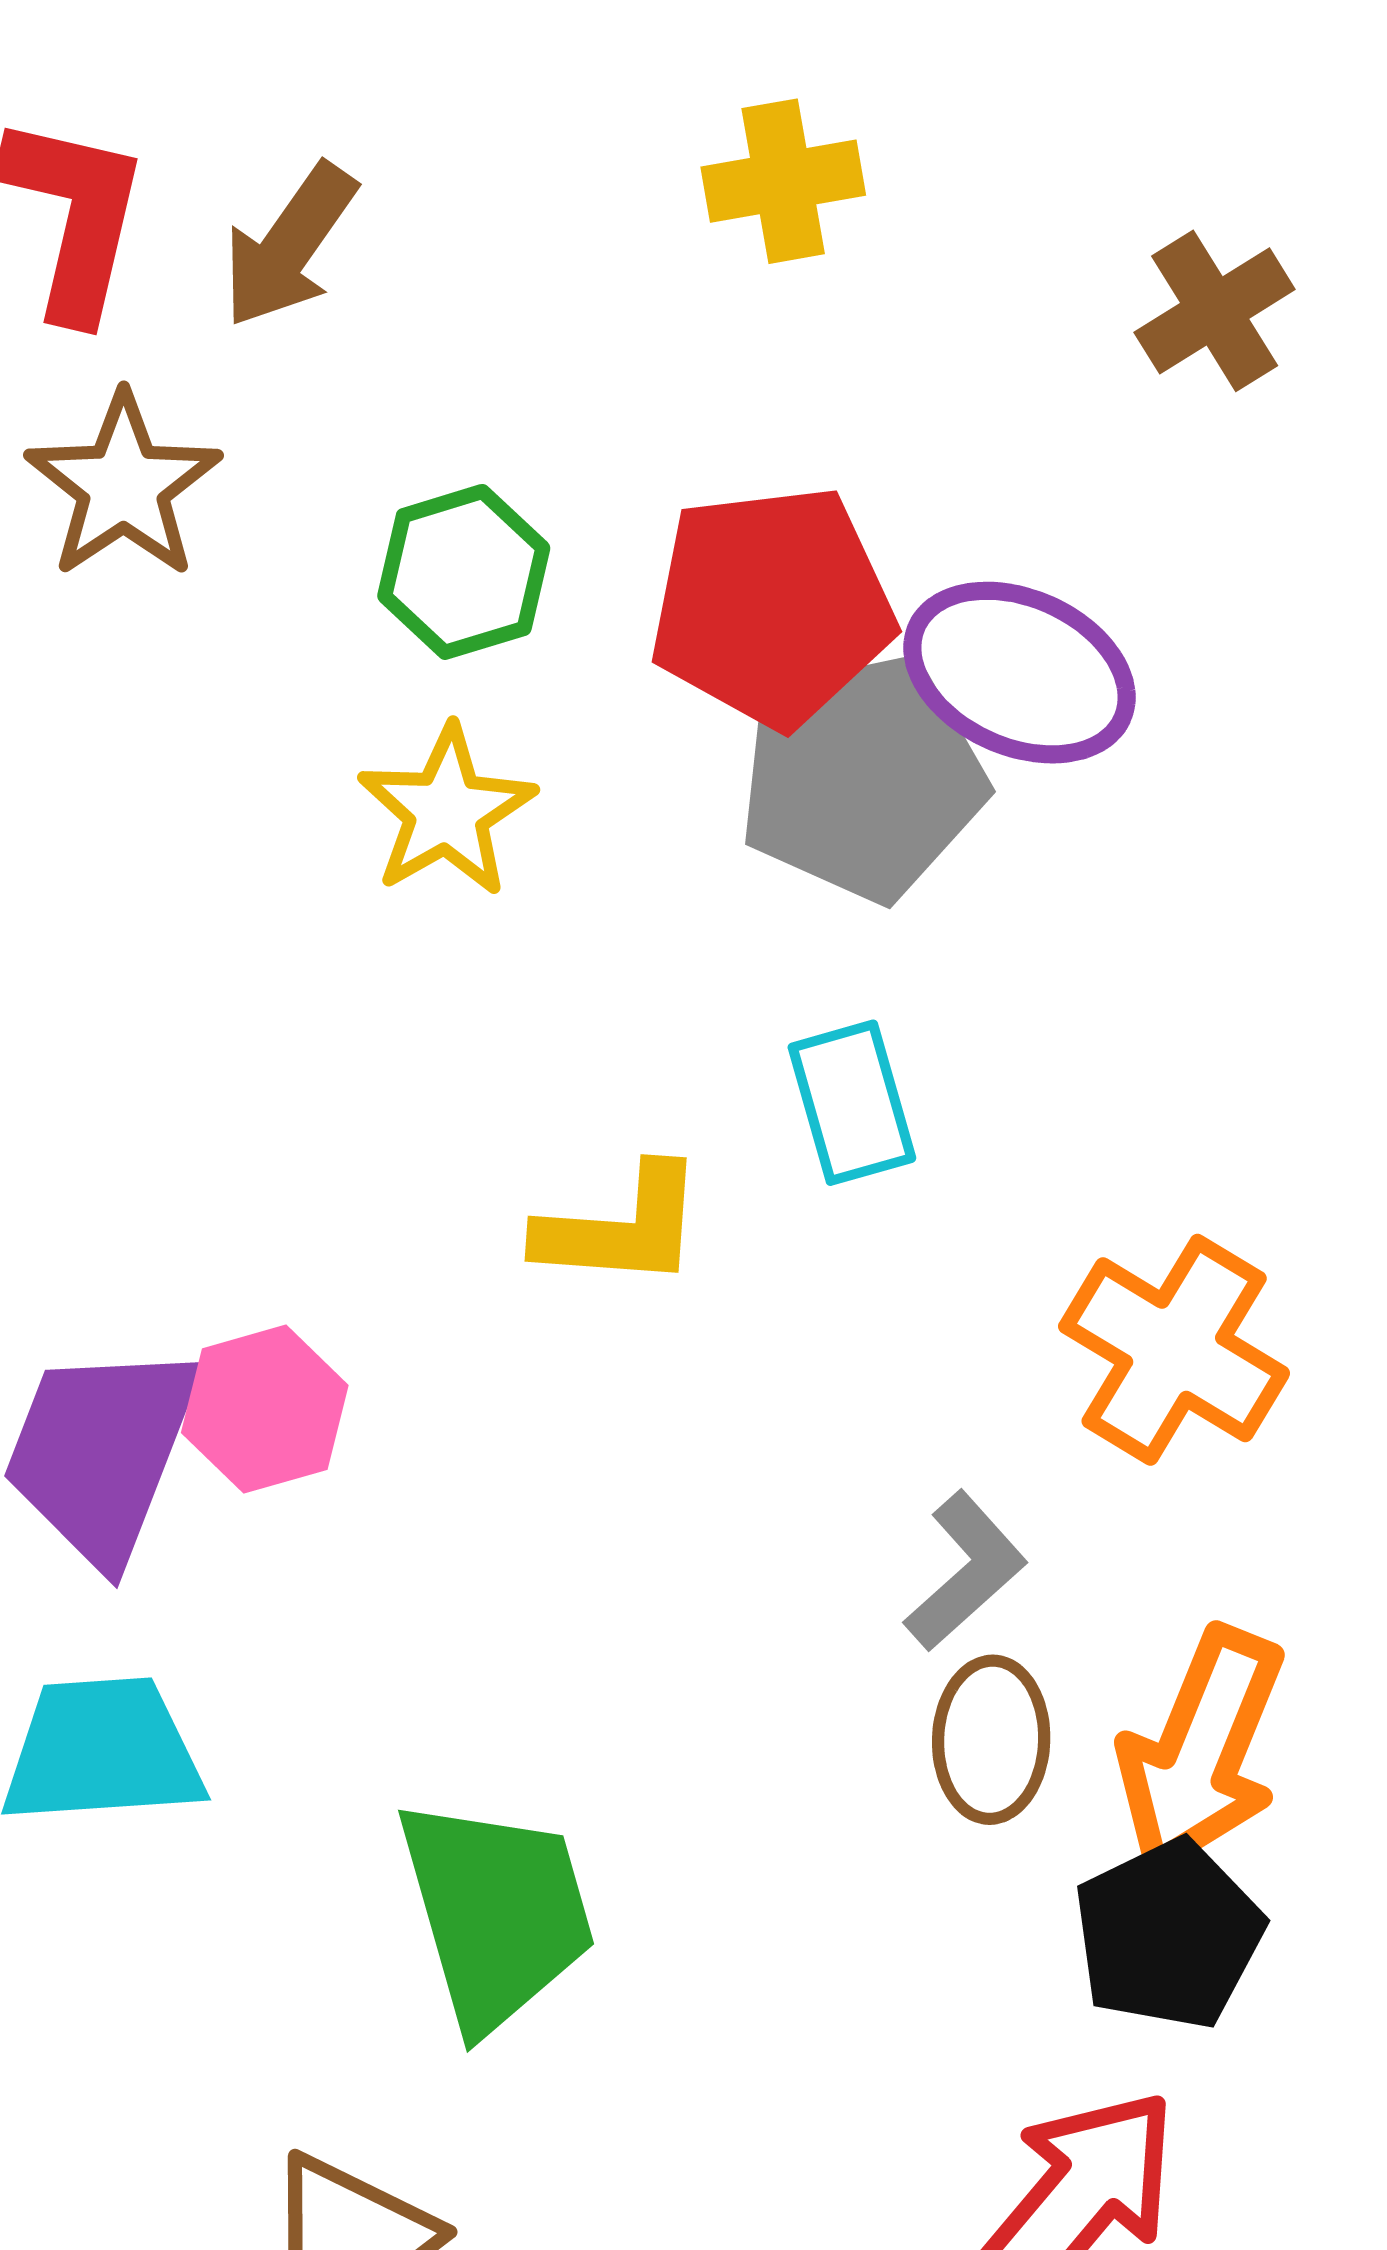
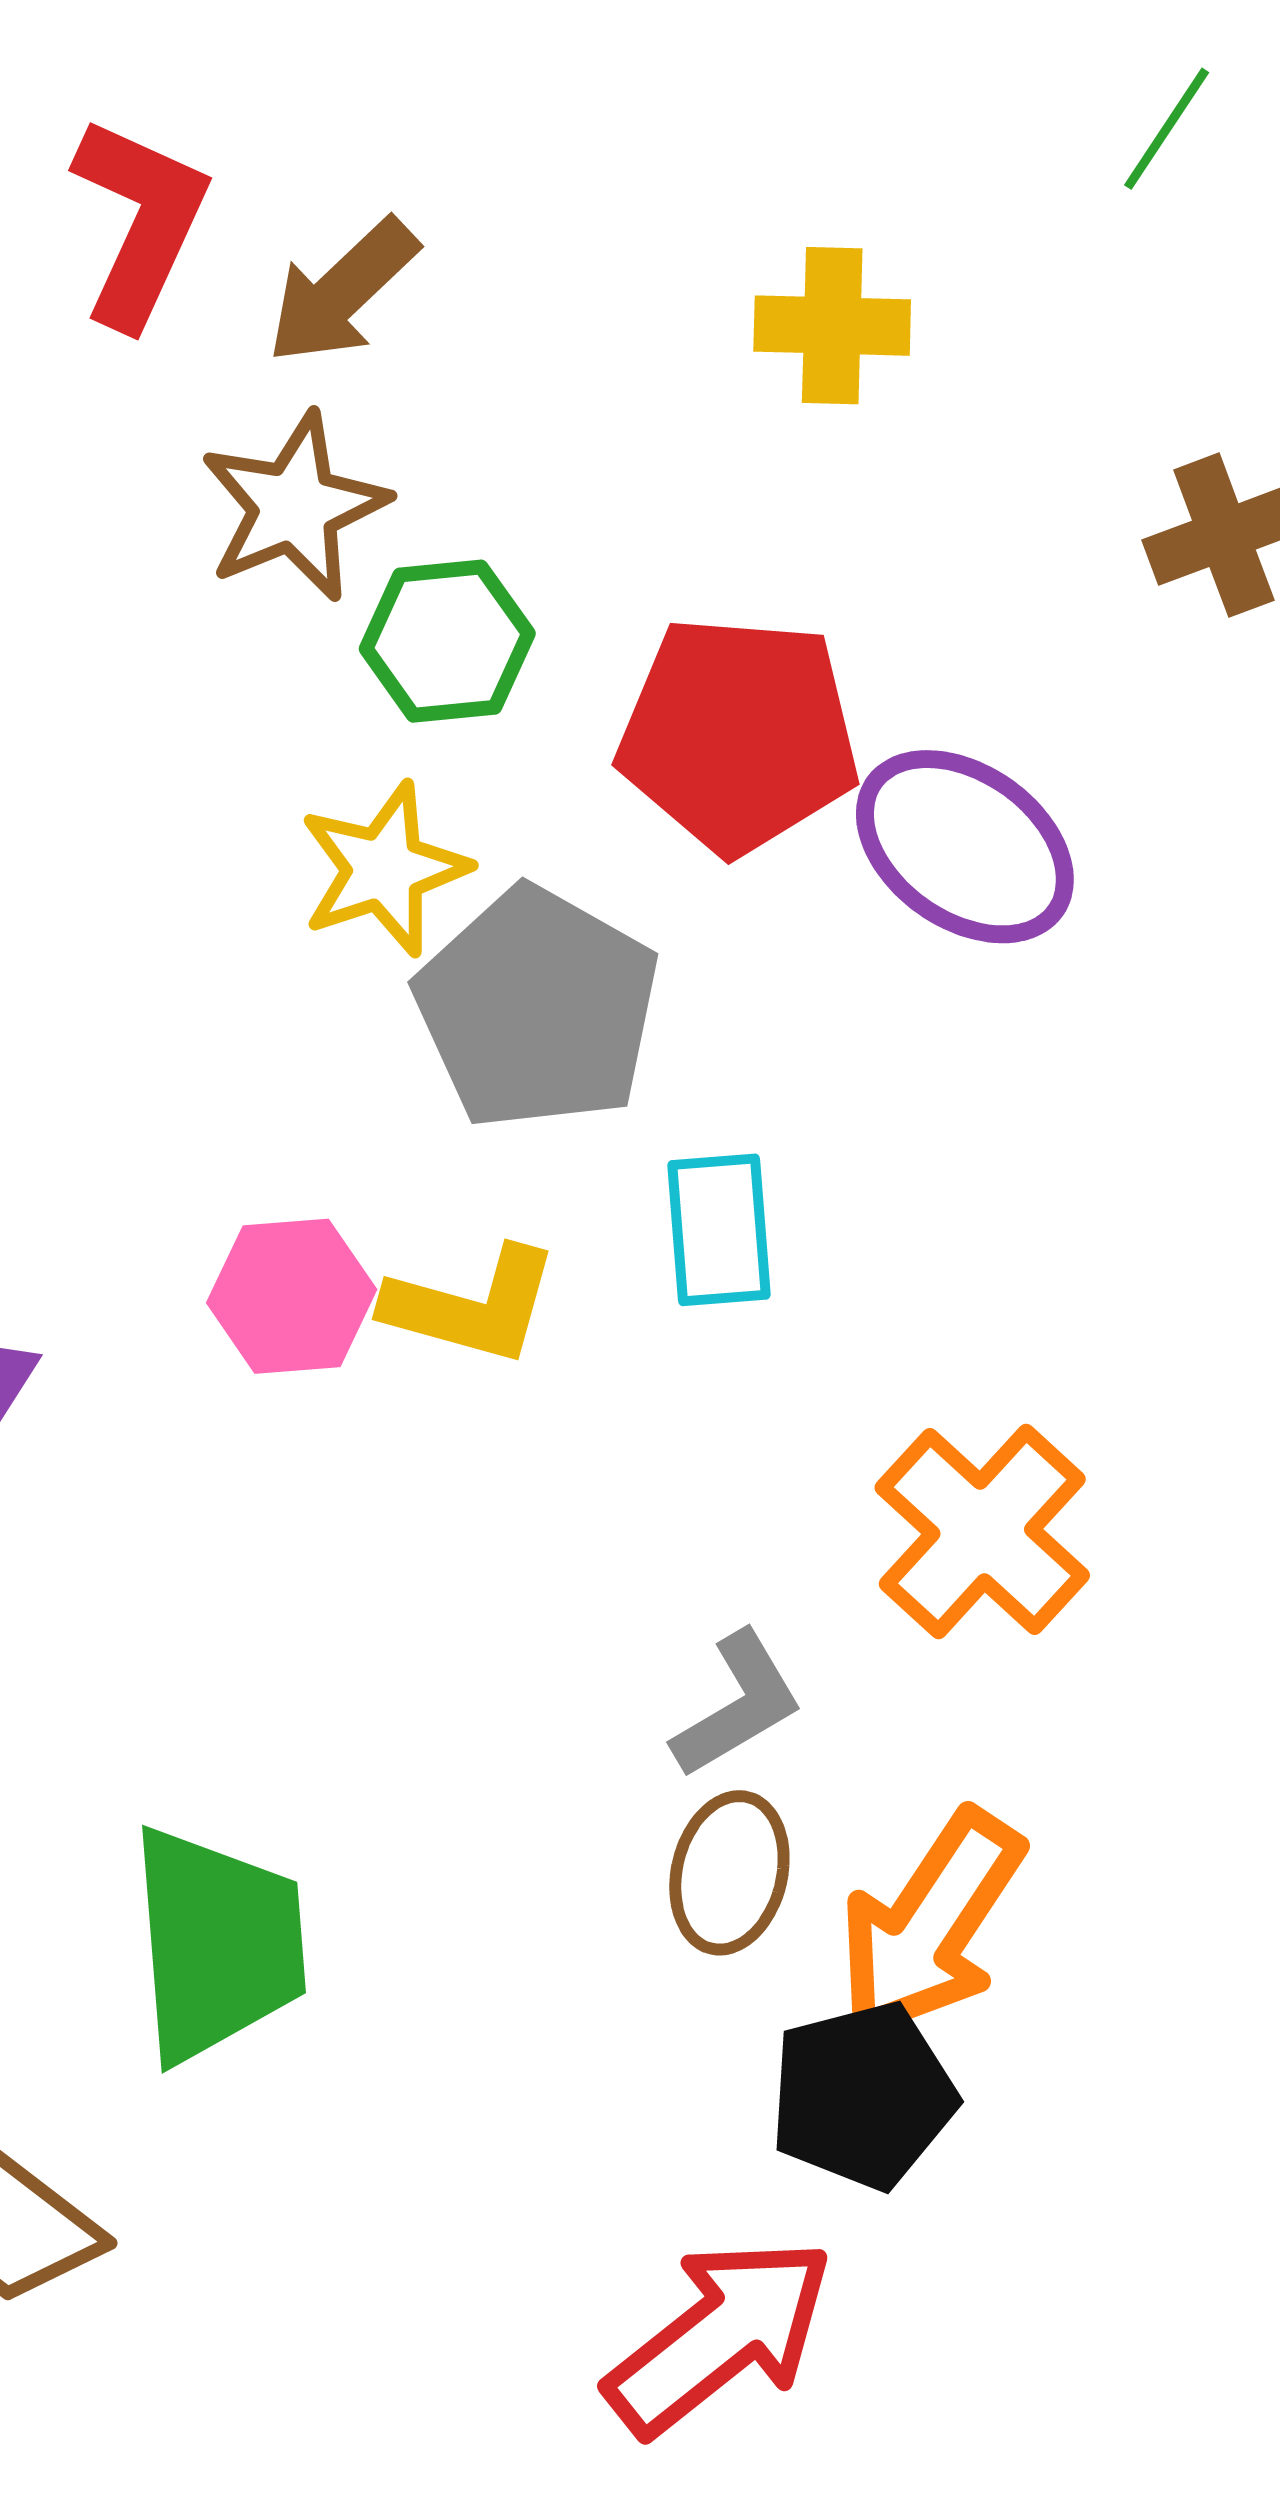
brown star: (124, 486) -> (294, 507), moved
gray pentagon: (862, 778) -> (537, 1008), moved, turned 30
pink hexagon: (265, 1409) -> (292, 1296), moved

